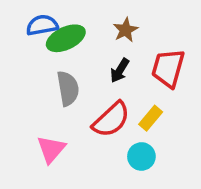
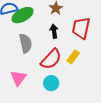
black arrow: (120, 70) -> (54, 31), turned 144
cyan circle: (141, 156) -> (51, 83), moved

